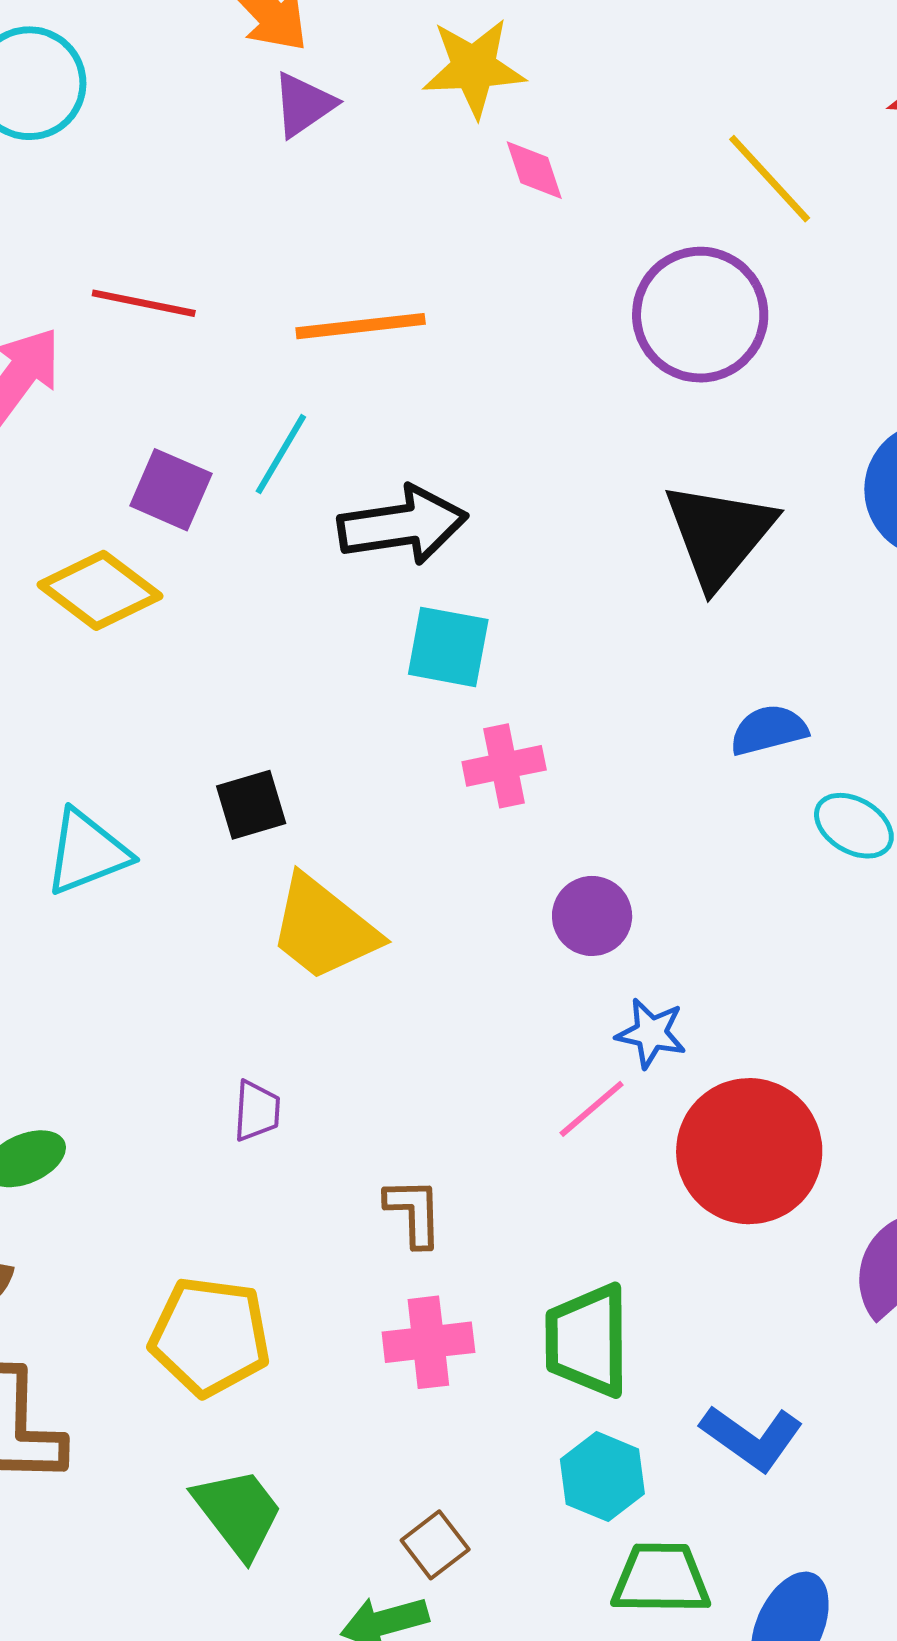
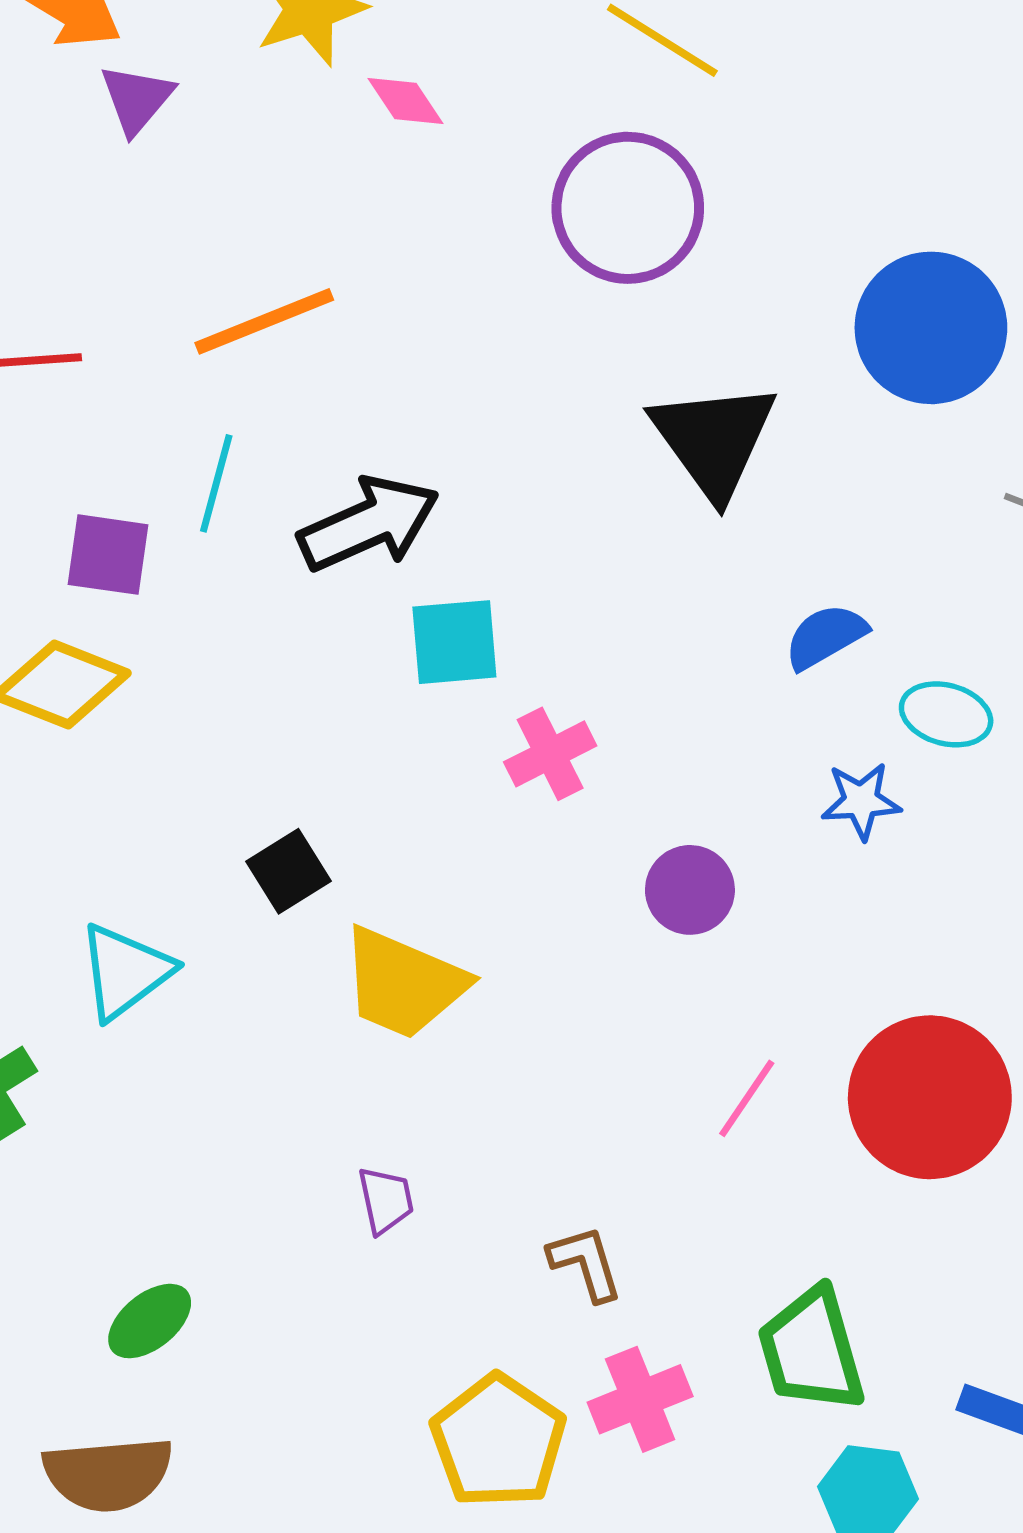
blue star: (651, 1033) -> (861, 801), moved
yellow pentagon: (210, 1336) -> (498, 1441), moved, turned -30

